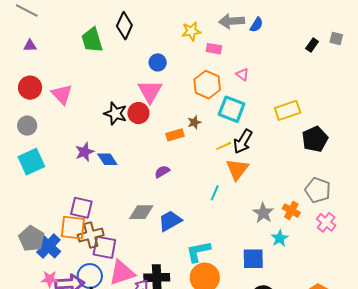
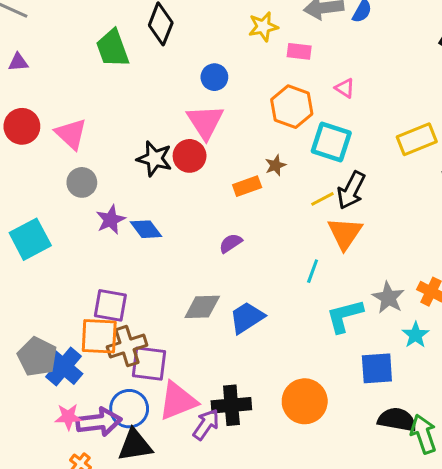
gray circle: (27, 126) -> (82, 182), moved
cyan L-shape: (198, 251) -> (345, 316), moved

